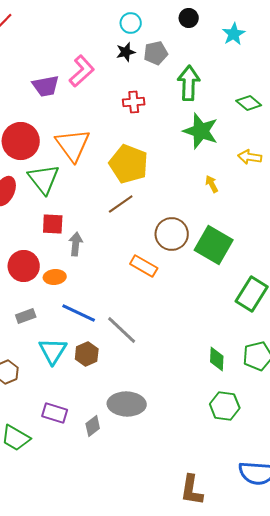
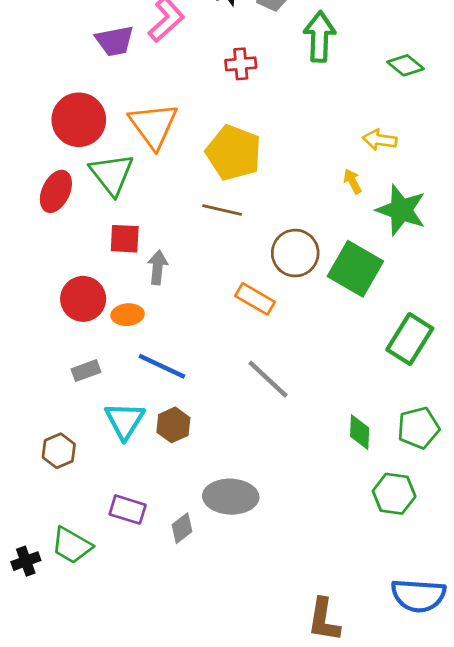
green star: (201, 131) -> (401, 210), moved
yellow arrow: (250, 157) -> (380, 140), moved
brown line: (121, 204) -> (222, 210), turned 48
gray line: (122, 330) -> (268, 379), moved
green hexagon: (225, 406) -> (394, 494), moved

